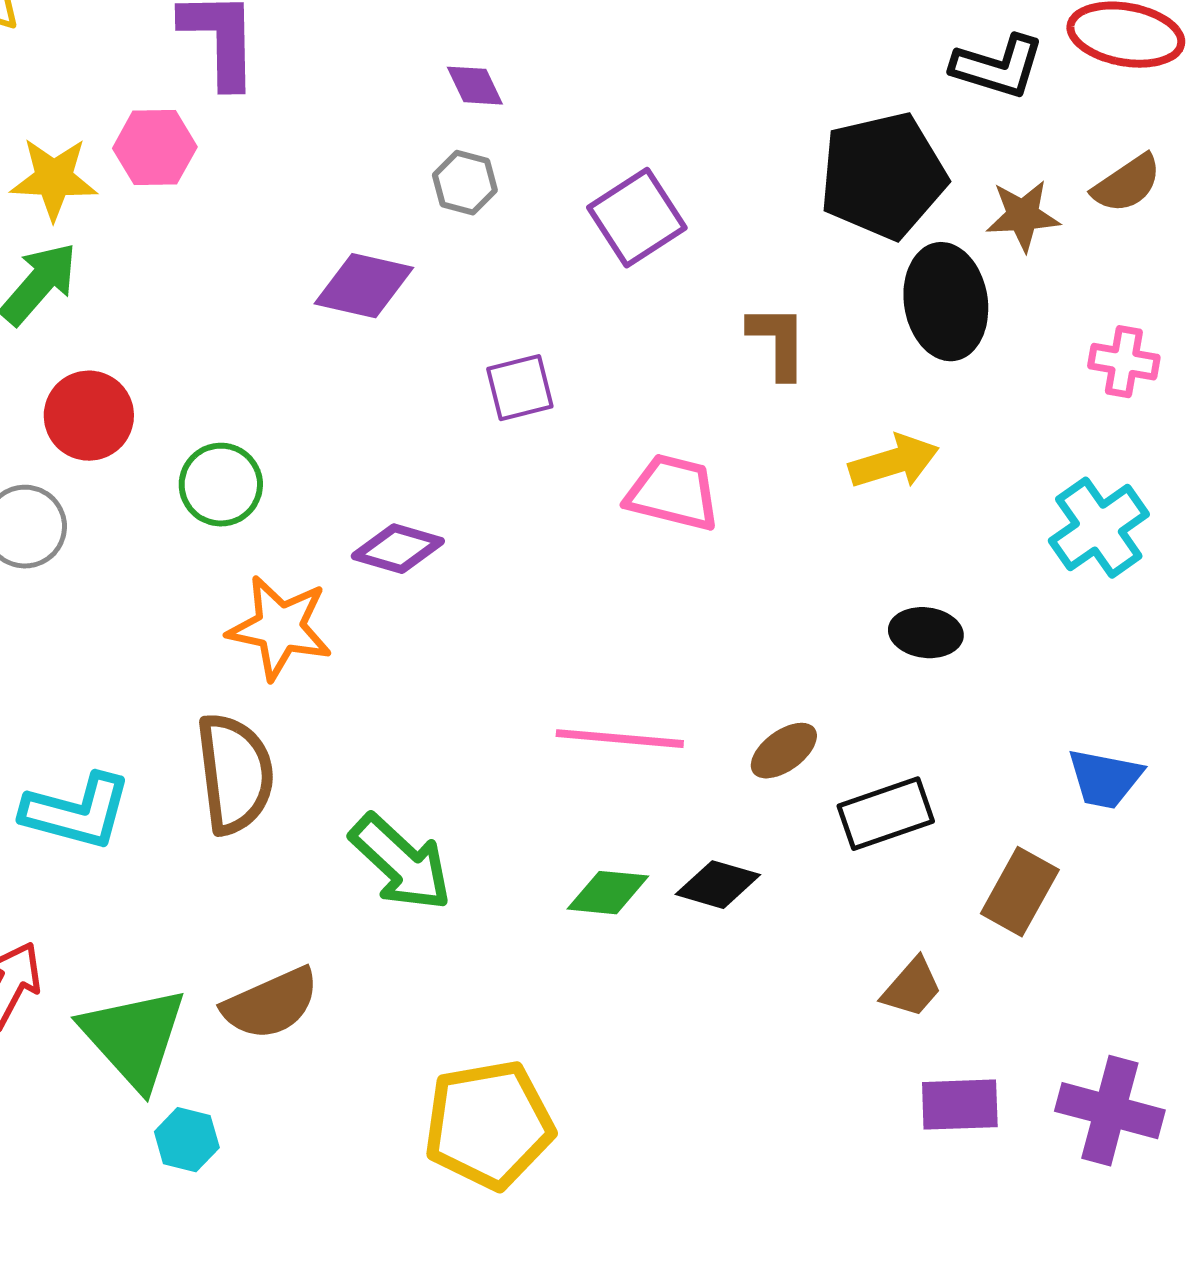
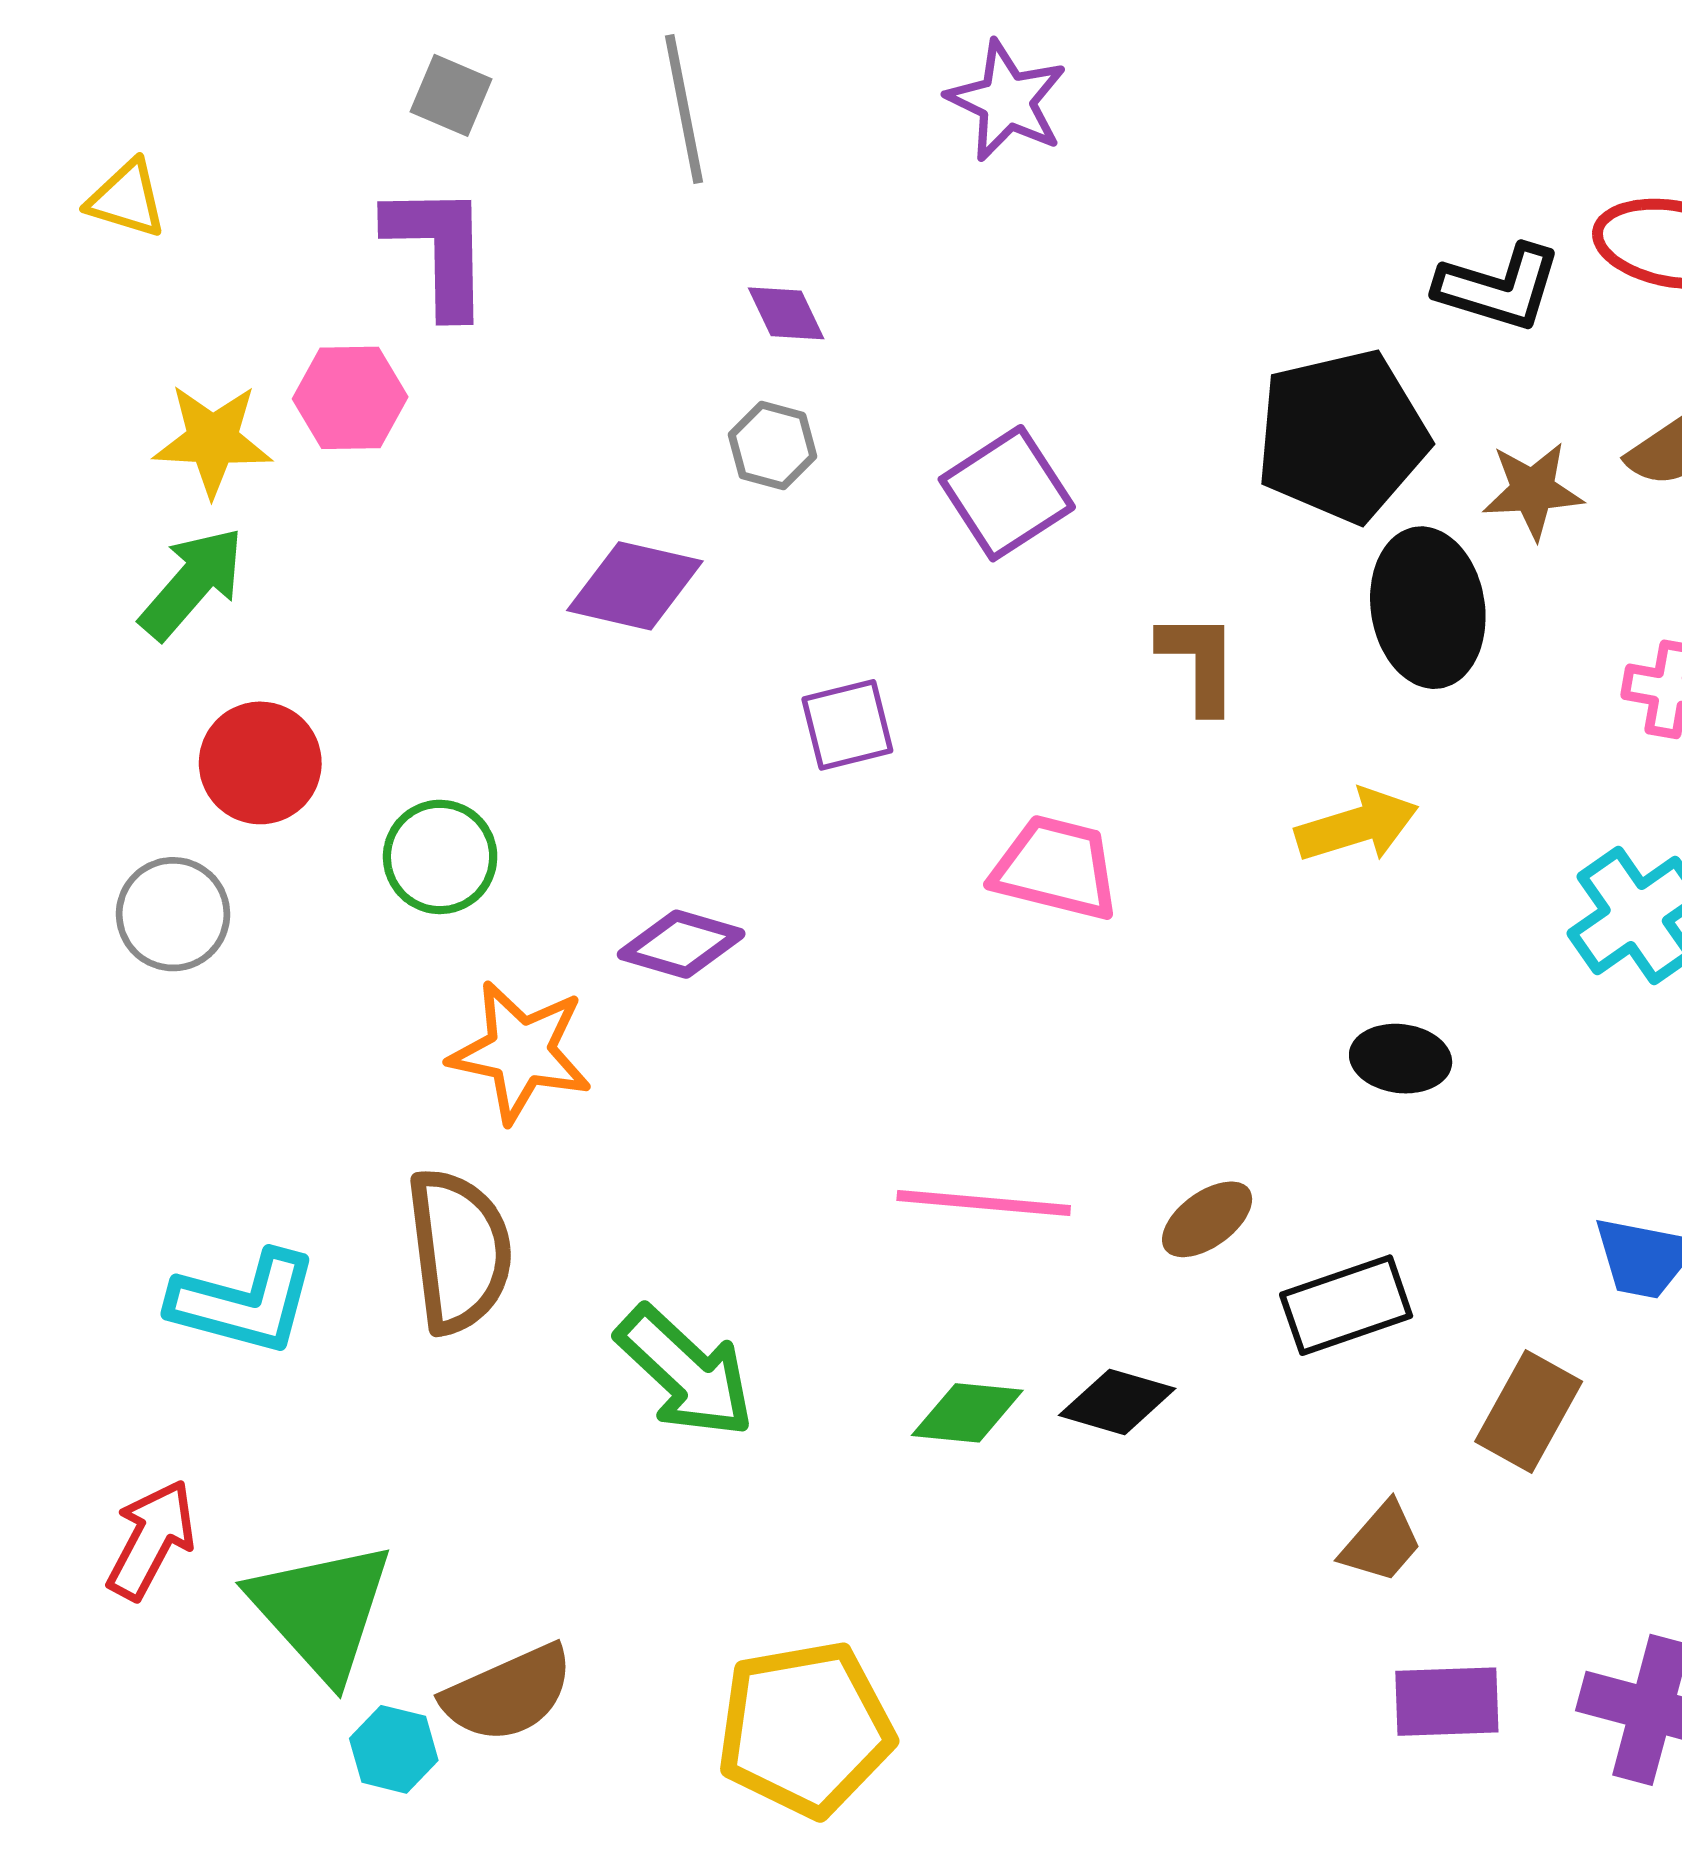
brown semicircle: (271, 1004) -> (508, 1693), moved

